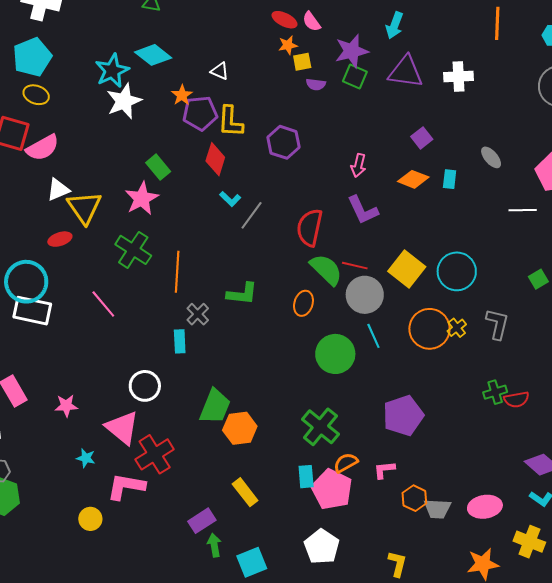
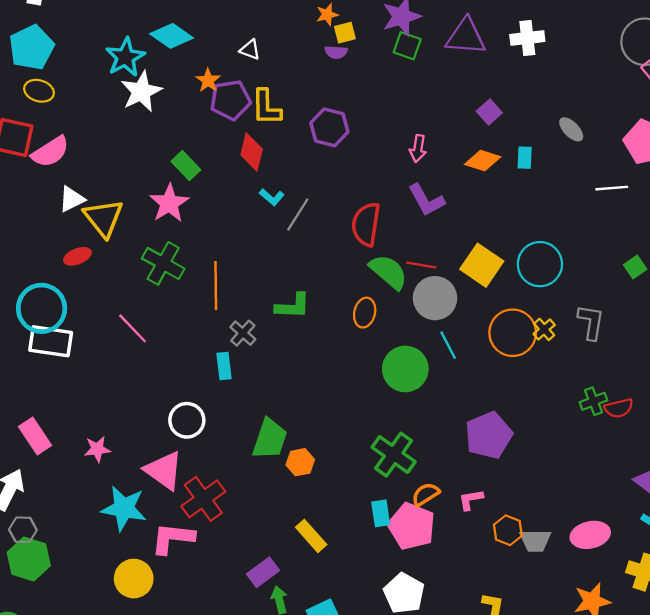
purple semicircle: (316, 84) -> (336, 52), moved
orange hexagon: (240, 428) -> (300, 462), size x0.7
cyan star: (86, 458) -> (124, 508), size x2.0
yellow circle: (90, 519) -> (134, 579), size x1.4

